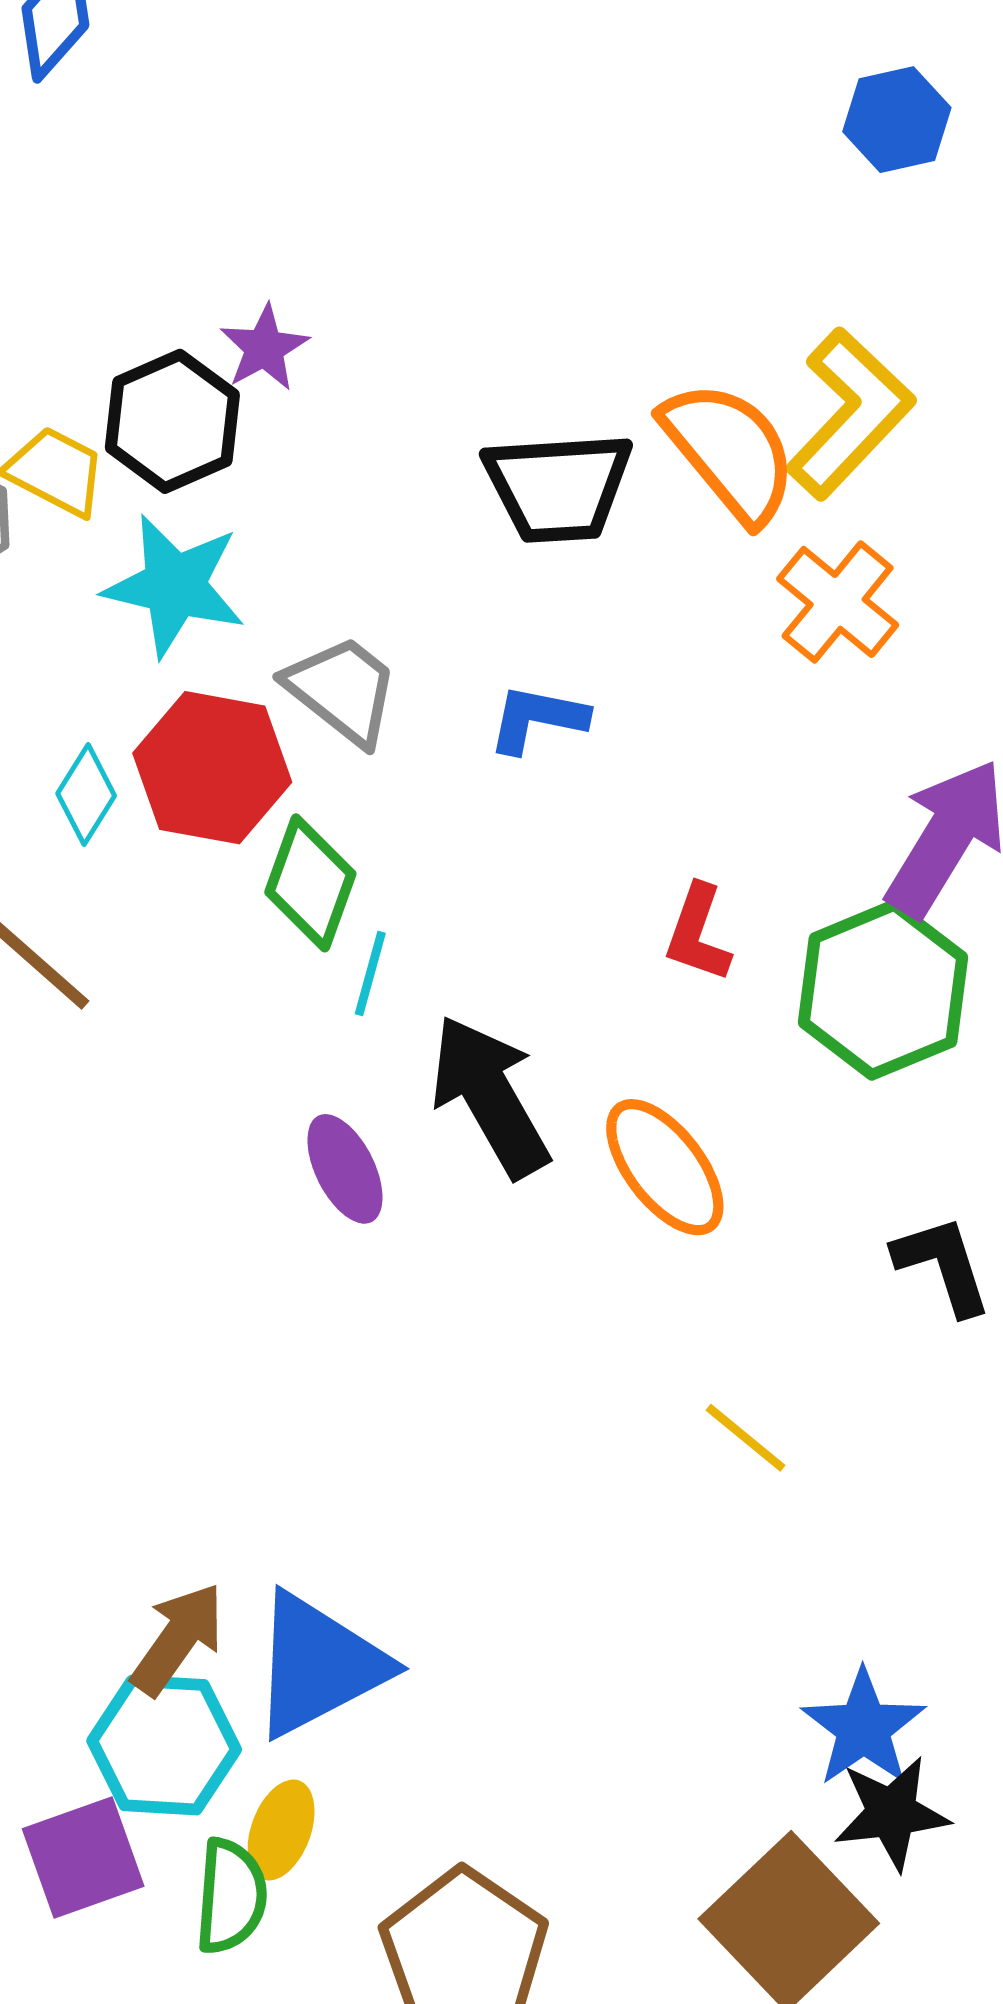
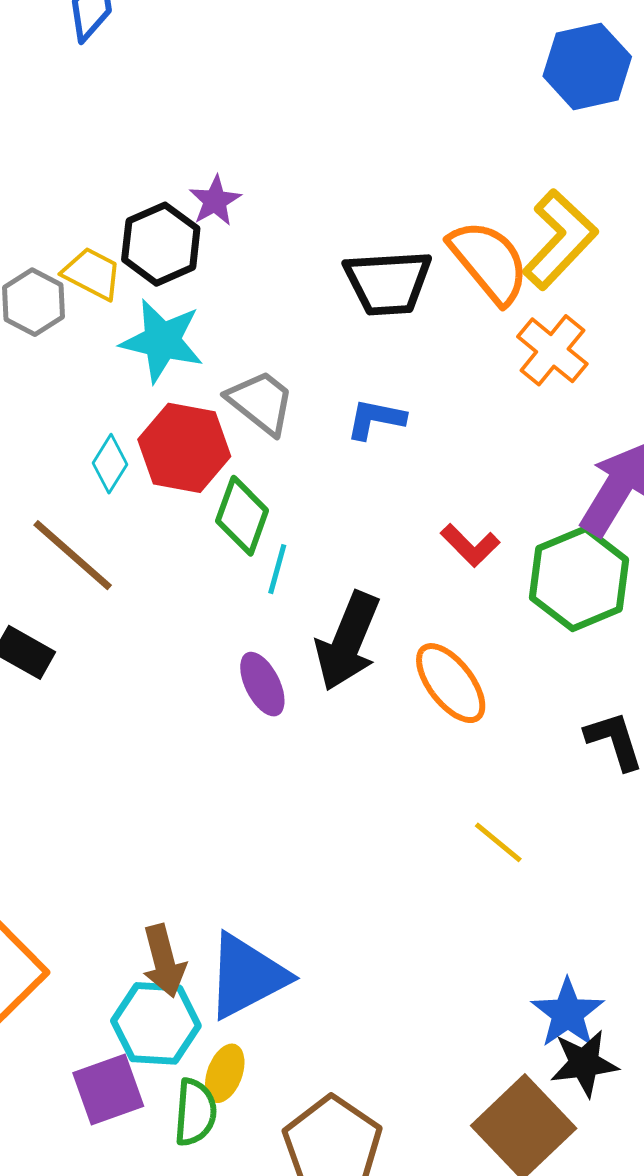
blue hexagon: (897, 120) -> (587, 66), size x1.4
red L-shape: (698, 933) -> (470, 545), turned -64
black arrow: (490, 1096) -> (348, 641), turned -128
brown arrow: (178, 1639) -> (164, 961), turned 130

